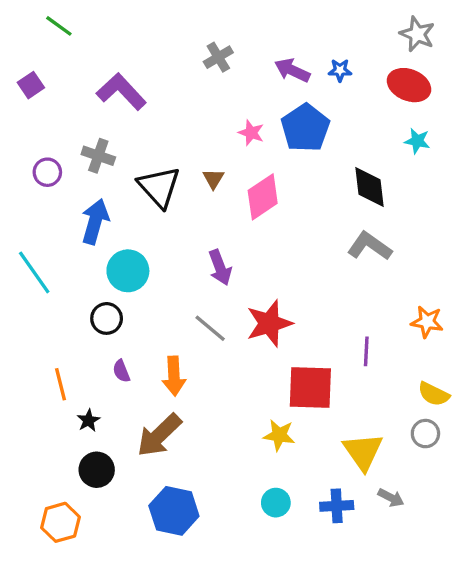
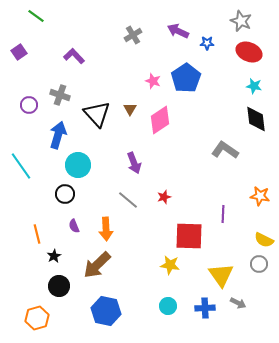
gray star: (417, 34) -> (241, 21), moved
purple arrow: (292, 70) -> (178, 31), moved
purple L-shape: (121, 92) -> (74, 56), size x0.7
black diamond: (370, 187) -> (256, 119), moved
red star: (269, 323) -> (164, 197), size x0.5

